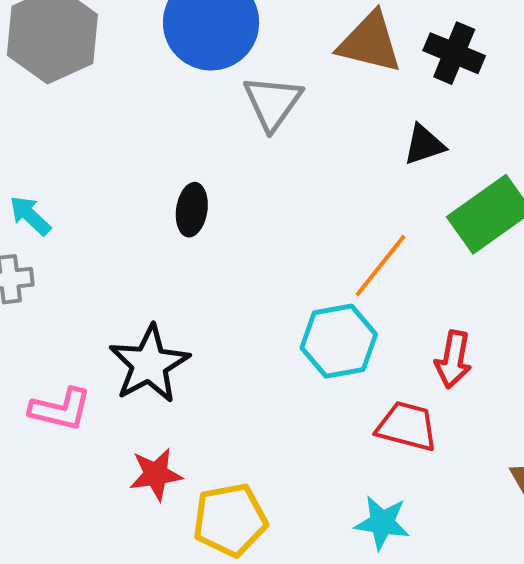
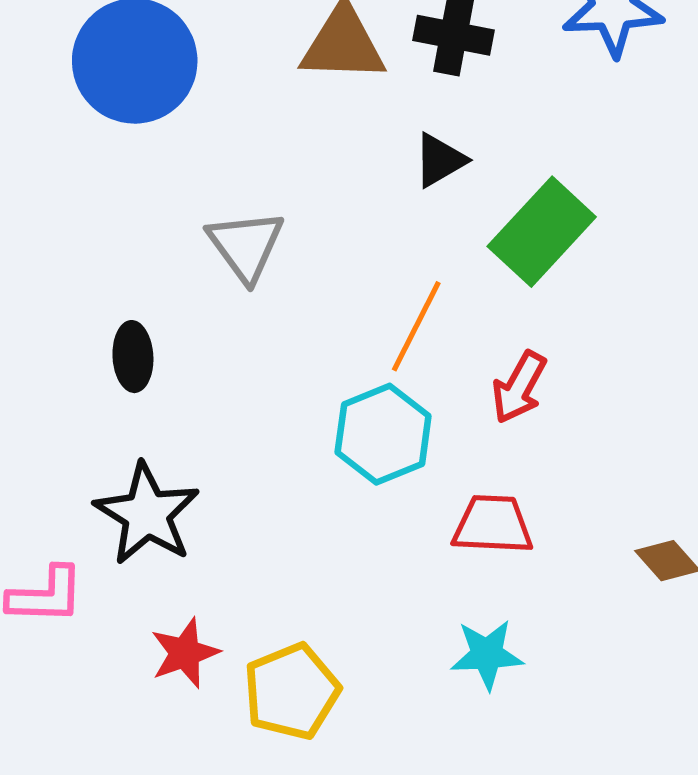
gray triangle: (273, 103) -> (246, 246), moved
black ellipse: (192, 210) -> (133, 357), moved
red arrow: (453, 359) -> (519, 387), moved, turned 30

